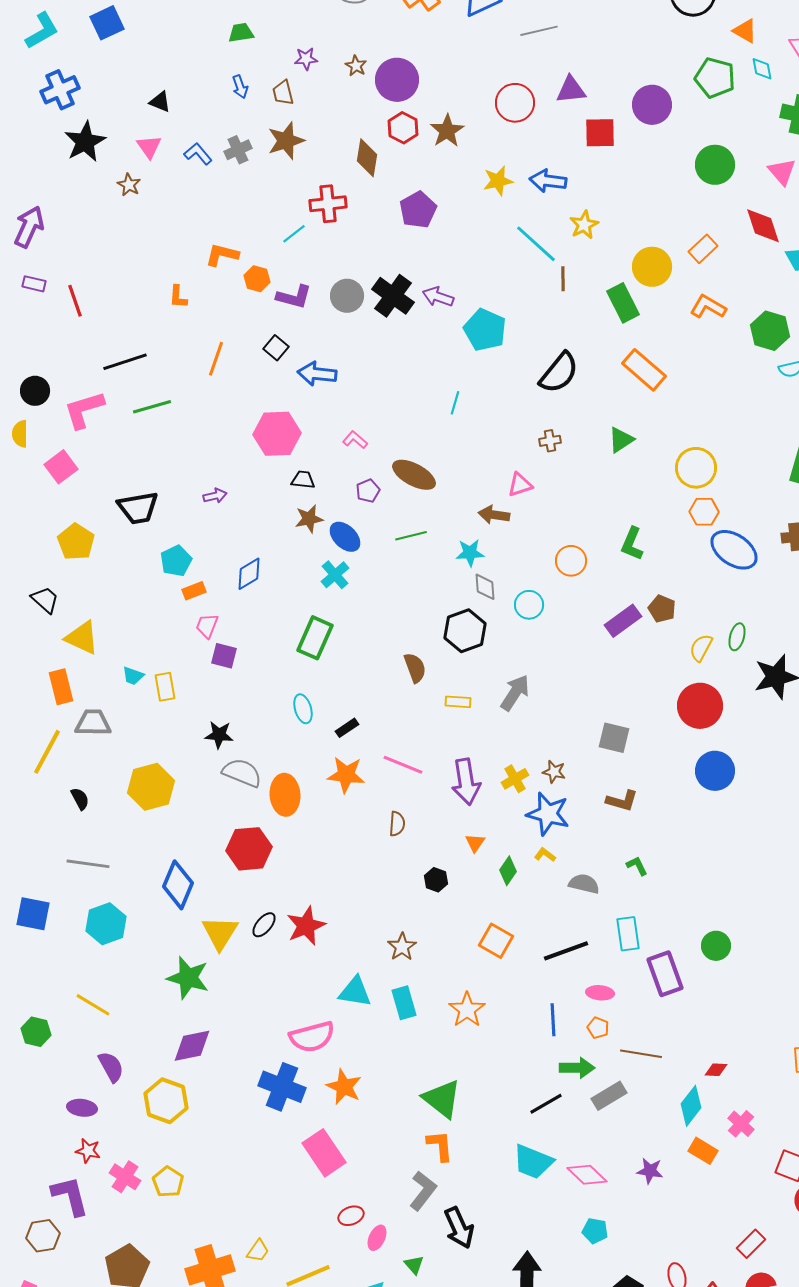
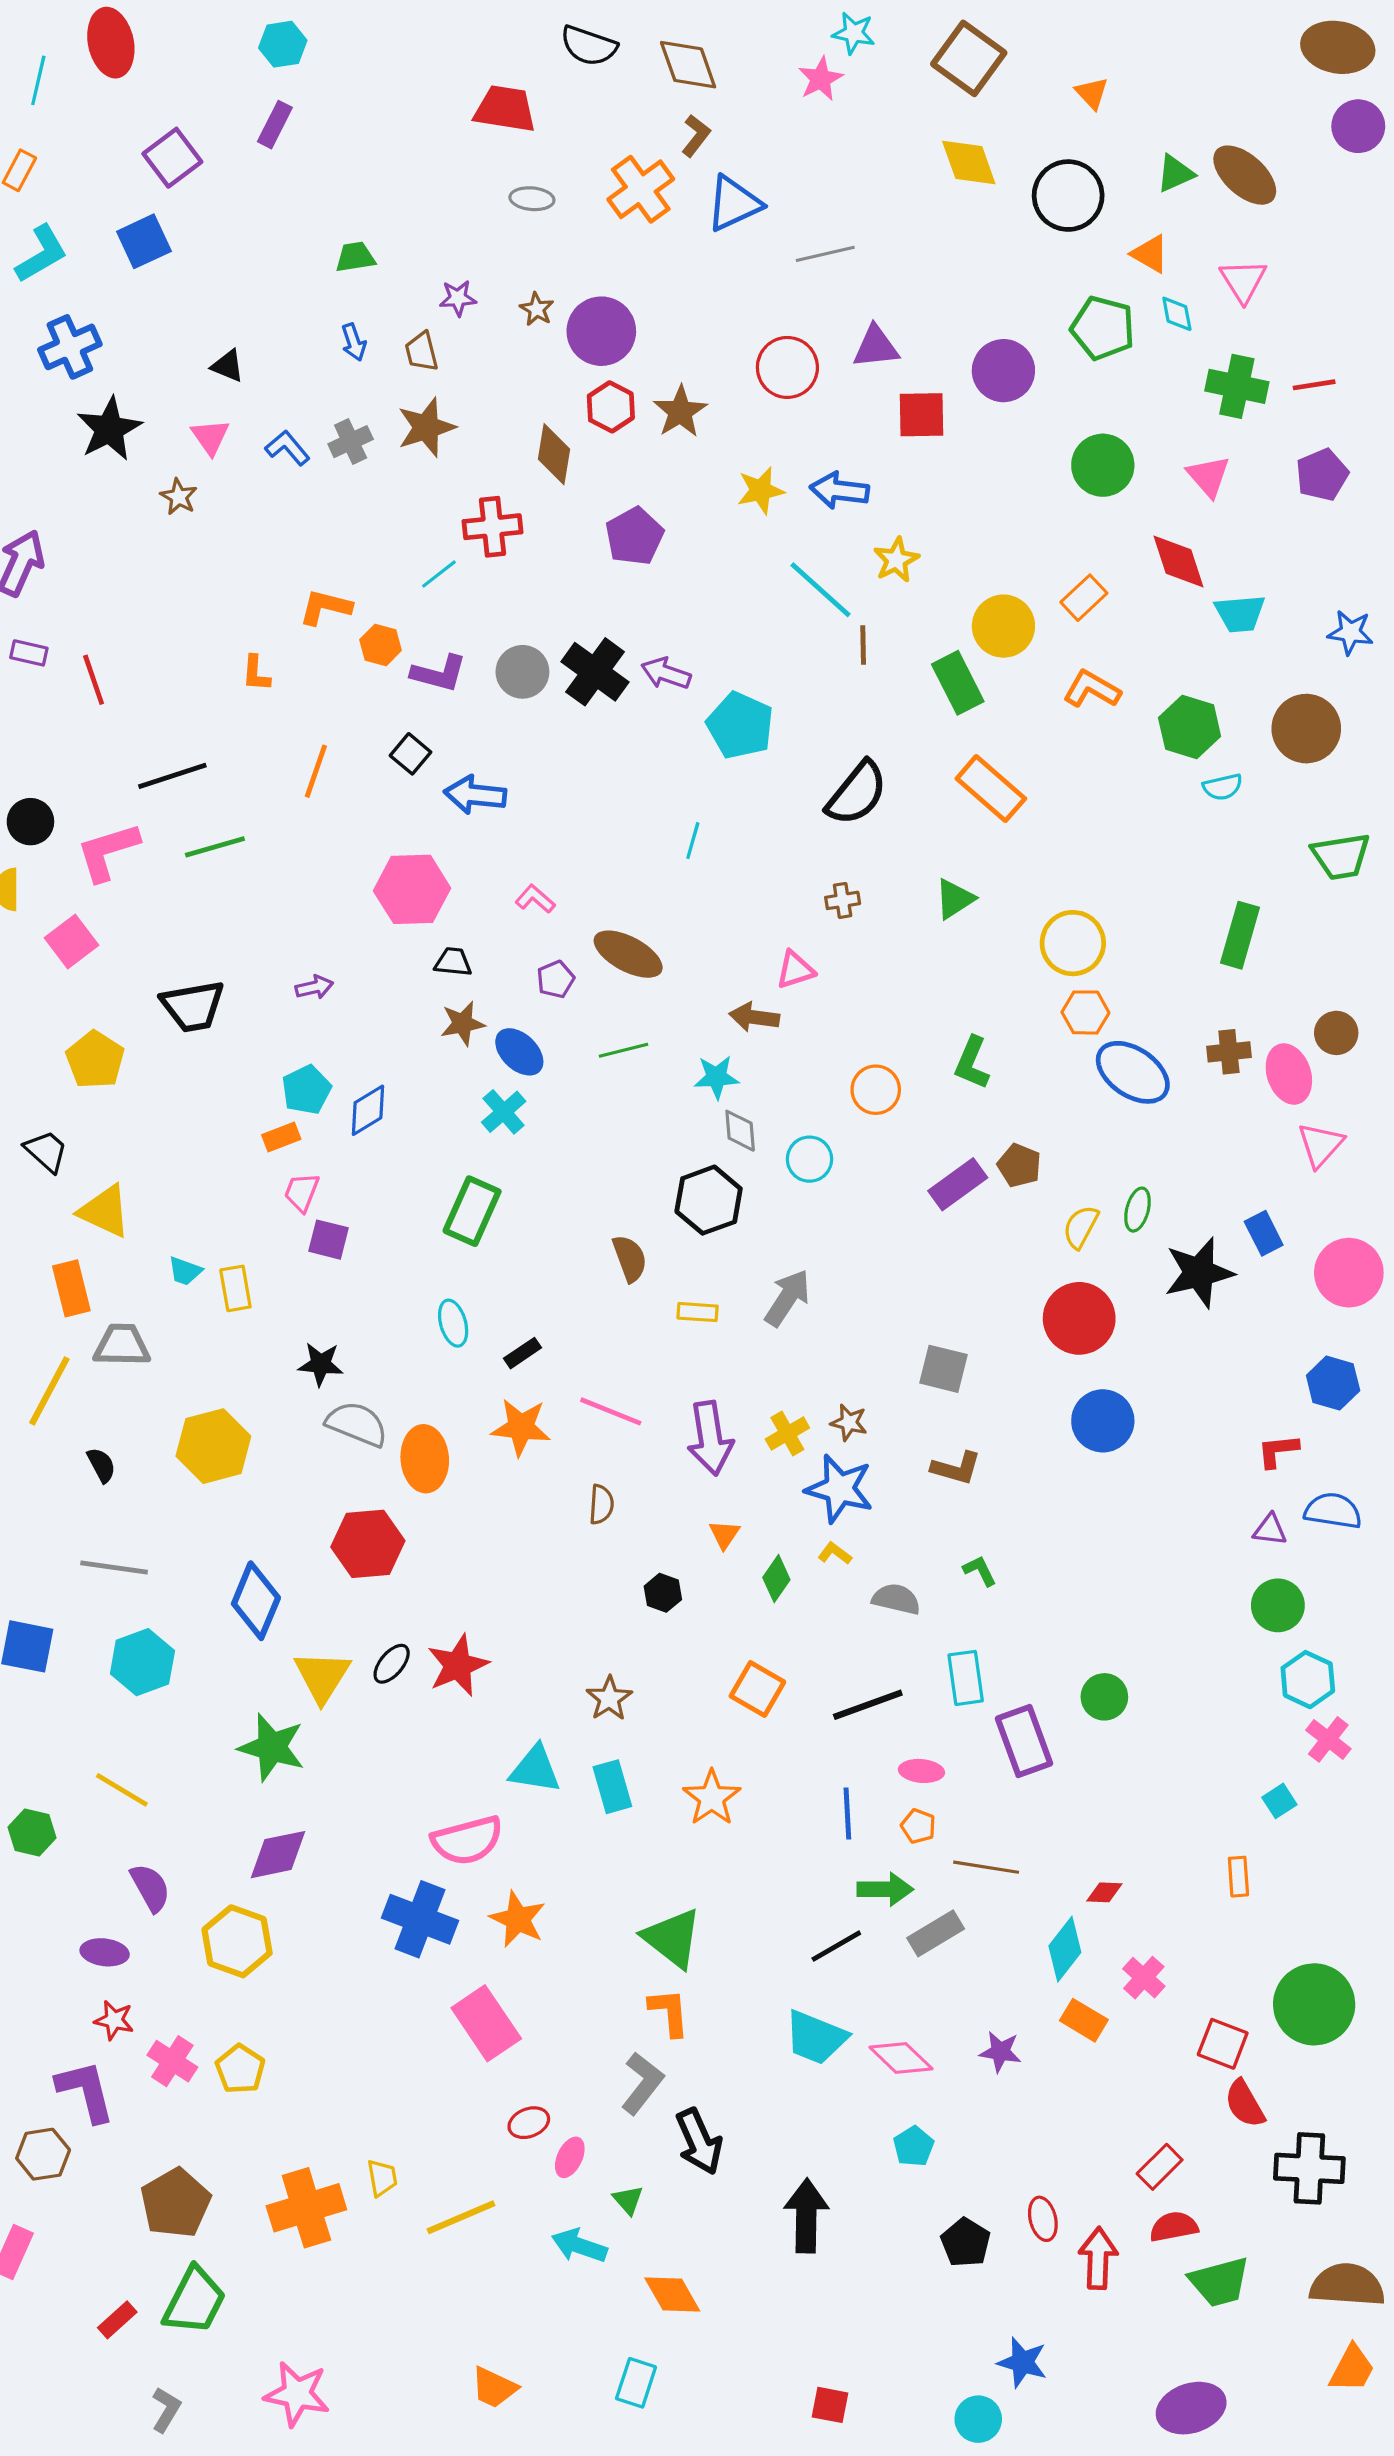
cyan pentagon: (176, 561) -> (306, 1090), moved
cyan pentagon: (595, 1231) -> (914, 2146), turned 30
yellow trapezoid: (258, 1251) -> (382, 2178), turned -45

